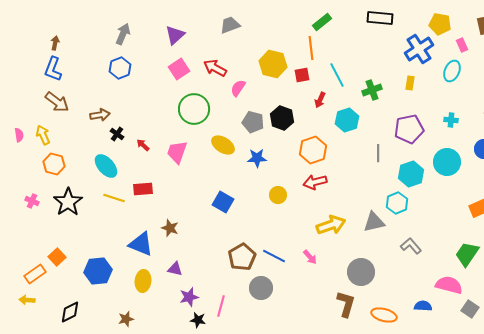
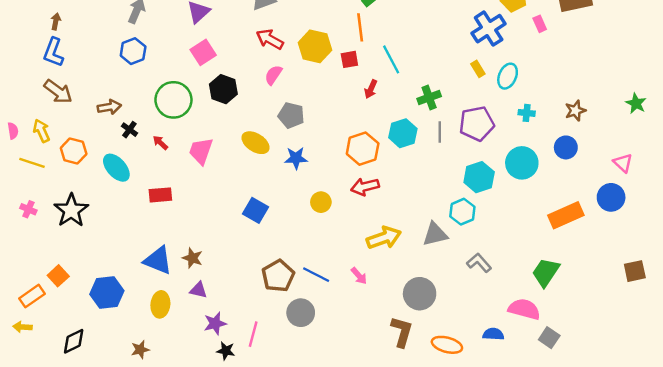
red arrow: (215, 68) -> (270, 39), moved
cyan ellipse: (452, 71) -> (508, 76), moved
yellow rectangle: (410, 83) -> (478, 69), turned -40
green cross: (372, 90) -> (429, 97), moved
green circle: (194, 109) -> (173, 100), moved
black hexagon: (282, 118) -> (223, 89), moved
cyan hexagon: (347, 120) -> (403, 133), moved
gray line: (378, 153) -> (440, 132), moved
orange hexagon: (54, 164) -> (74, 151), moved
yellow line: (114, 198) -> (32, 163), moved
brown star: (170, 228) -> (192, 258), moved

